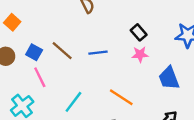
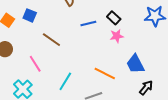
blue square: (34, 52) -> (30, 15), moved
blue line: (98, 53) -> (88, 24), moved
blue trapezoid: (169, 78) -> (135, 64), moved

